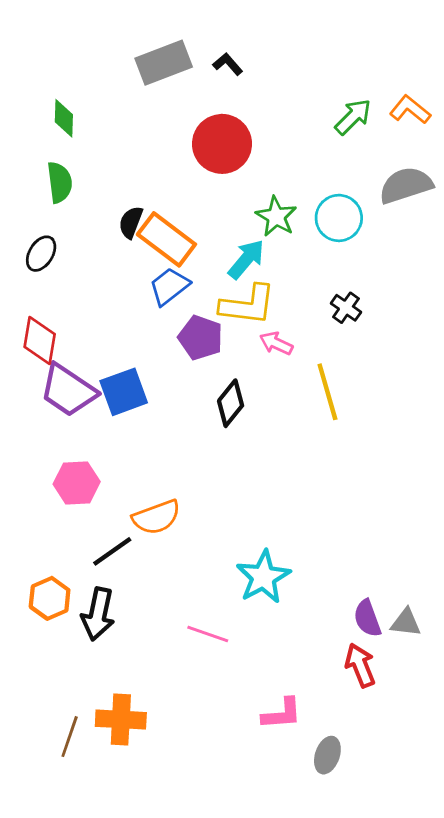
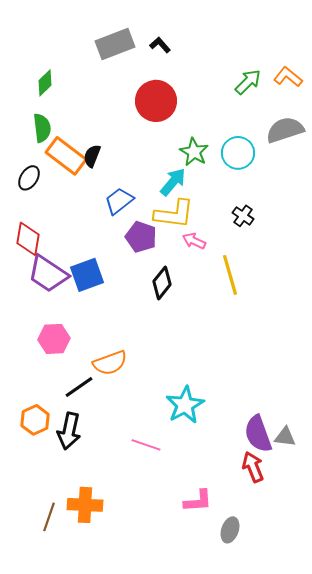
green diamond: (64, 118) -> (45, 83), turned 44
orange rectangle: (166, 239) -> (66, 156), moved
purple semicircle: (367, 618) -> (258, 434), size x1.4

